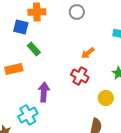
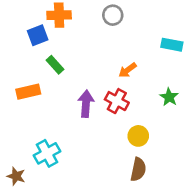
blue square: (21, 27) -> (38, 35), turned -35
purple arrow: (44, 92) -> (86, 104), moved
yellow circle: (106, 98) -> (138, 136), moved

